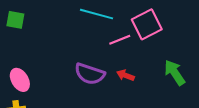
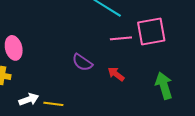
purple semicircle: (90, 74) -> (82, 62), size x0.7

